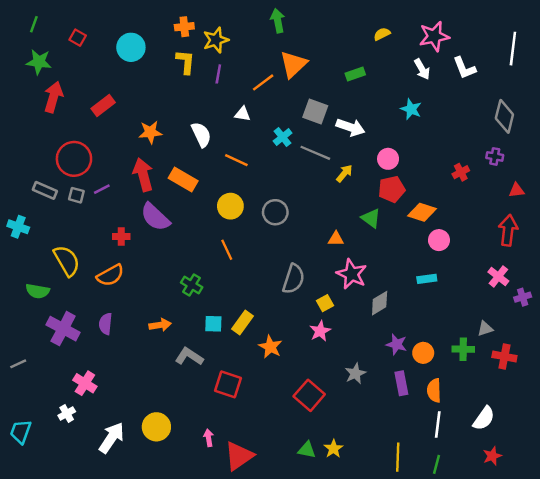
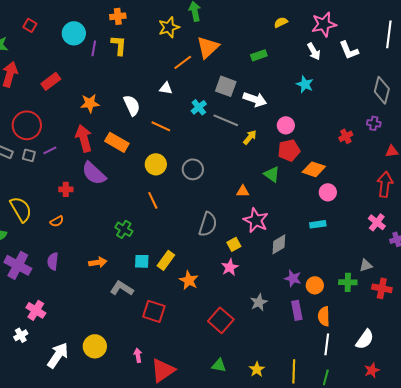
yellow star: (216, 40) -> (169, 27), moved
purple line: (218, 74) -> (94, 48), moved
orange semicircle: (110, 275) -> (57, 221), size x0.6
yellow star: (333, 449) -> (257, 369), moved

